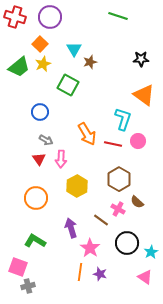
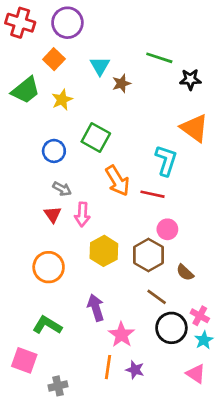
green line: (118, 16) -> (159, 58), moved
yellow star: (43, 64) -> (62, 100), moved
green square: (68, 85) -> (96, 137), moved
pink circle: (138, 141) -> (167, 229), moved
brown hexagon: (119, 179) -> (148, 255), moved
pink cross: (118, 209) -> (200, 316), moved
brown line: (101, 220) -> (157, 297), moved
gray cross: (28, 286) -> (58, 386), moved

